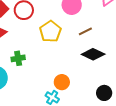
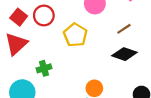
brown line: (85, 31) -> (124, 29), moved

